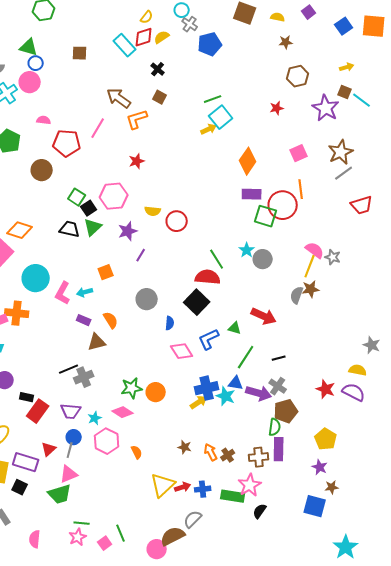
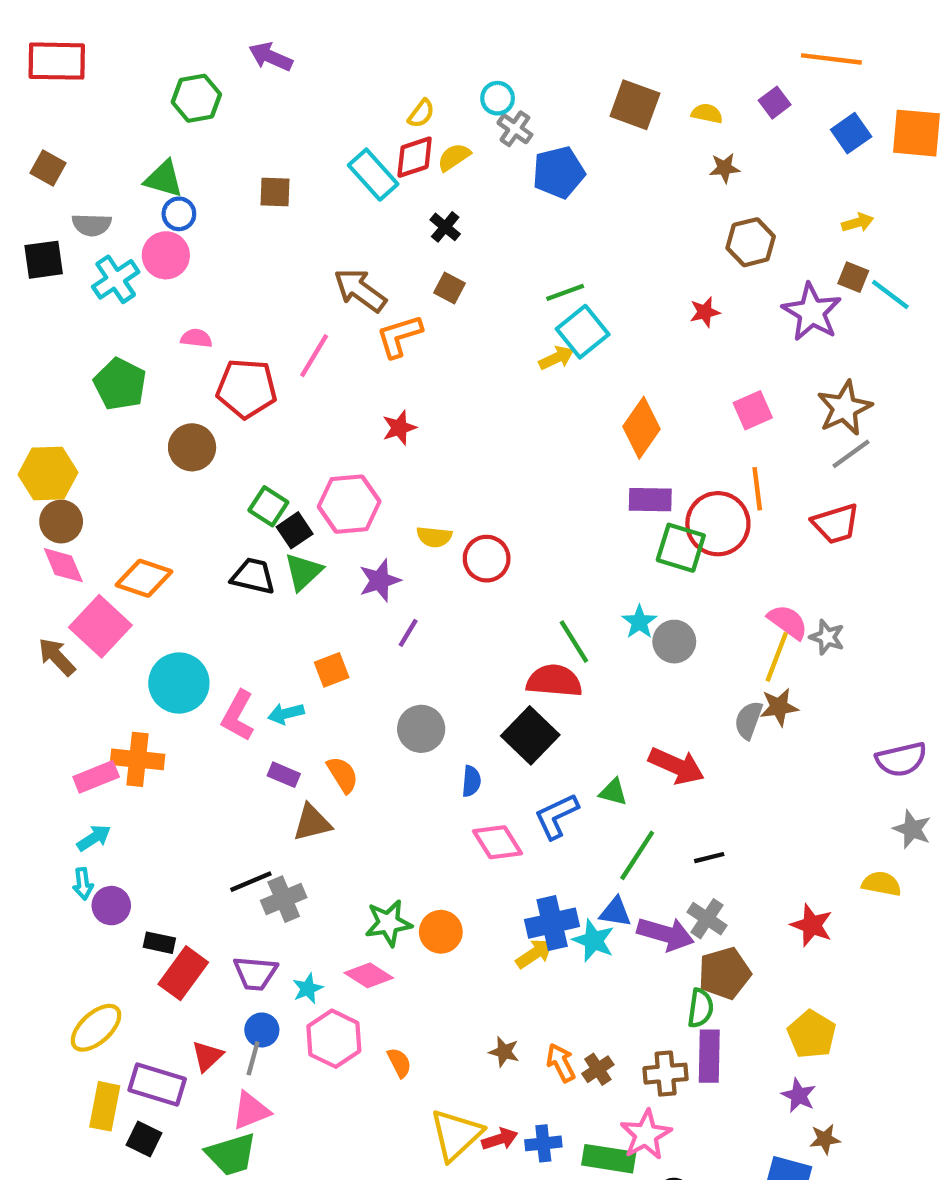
red trapezoid: (362, 205) -> (836, 524), moved
purple semicircle: (354, 392) -> (901, 759), moved, turned 140

